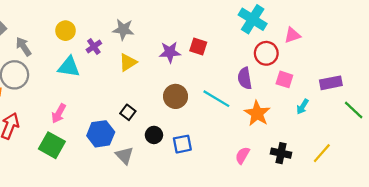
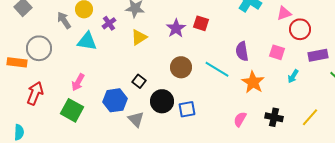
gray arrow: (24, 46) -> (64, 20), moved
purple star: (170, 52) -> (176, 28), turned -30
red circle: (266, 53) -> (300, 29), moved
black circle: (154, 135) -> (162, 101), size x1.5

